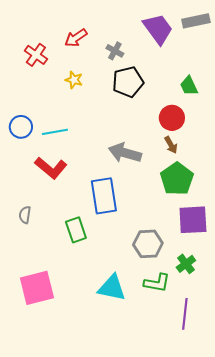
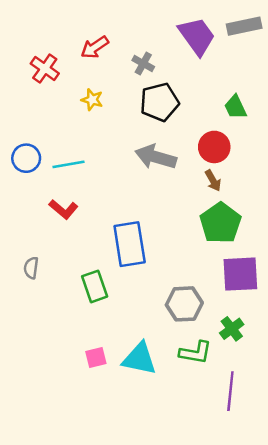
gray arrow: (125, 153) -> (156, 157), moved
red L-shape: (51, 168) -> (64, 209), size x0.7
pink square: (37, 288) -> (96, 357), moved, size x0.5

